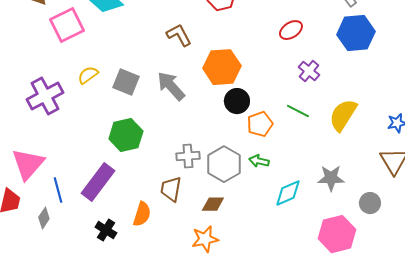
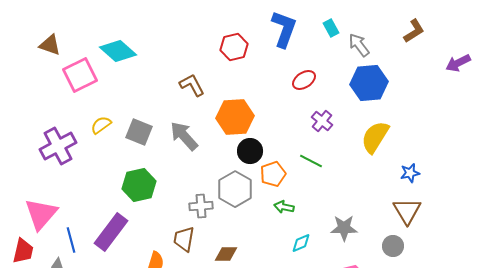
yellow semicircle: (343, 115) -> (375, 137), moved
green arrow: (259, 161) -> (284, 207), moved
gray hexagon: (224, 164) -> (235, 189), moved
cyan diamond: (288, 193) -> (301, 243), size x0.7
gray circle: (370, 203) -> (393, 246), moved

